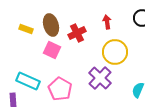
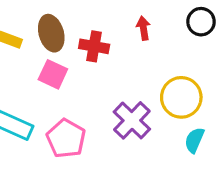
red cross: (77, 33) -> (94, 46), turned 36
yellow circle: (115, 52) -> (181, 97), moved

